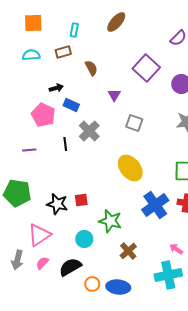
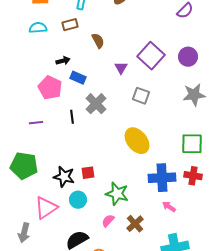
purple square: (146, 68) -> (151, 56), moved
blue cross: (155, 205) -> (162, 178), turned 32
cyan circle: (84, 239) -> (78, 200), moved
pink arrow: (176, 249) -> (169, 207), moved
pink semicircle: (42, 263) -> (108, 221), moved

